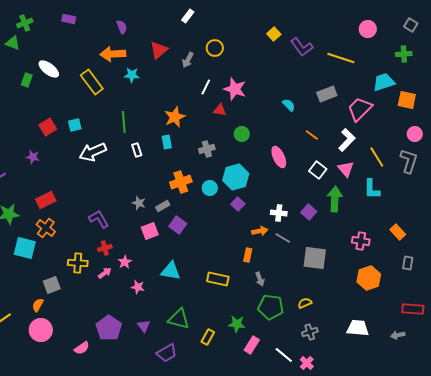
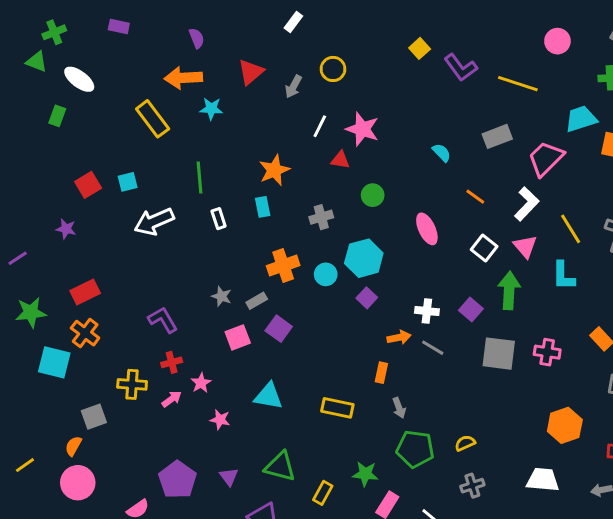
white ellipse: (49, 69) -> (79, 79), moved
gray square: (315, 258) -> (499, 354), moved
orange hexagon: (369, 278) -> (565, 425), moved

